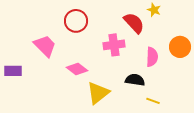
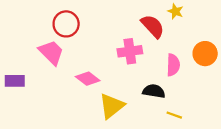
red circle: (76, 21) -> (66, 24), moved

